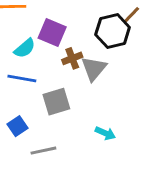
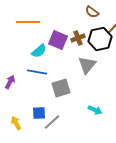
brown cross: (72, 58) -> (78, 38), moved
blue square: (18, 126) -> (39, 113), moved, turned 32
gray line: (43, 151) -> (52, 122), turned -30

